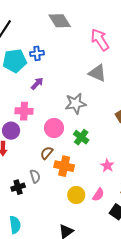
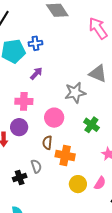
gray triangle: (97, 73) -> (98, 74), moved
purple circle: (11, 131) -> (19, 127), moved
green cross: (81, 137) -> (91, 125), moved
brown semicircle: (47, 153) -> (47, 143), turned -32

